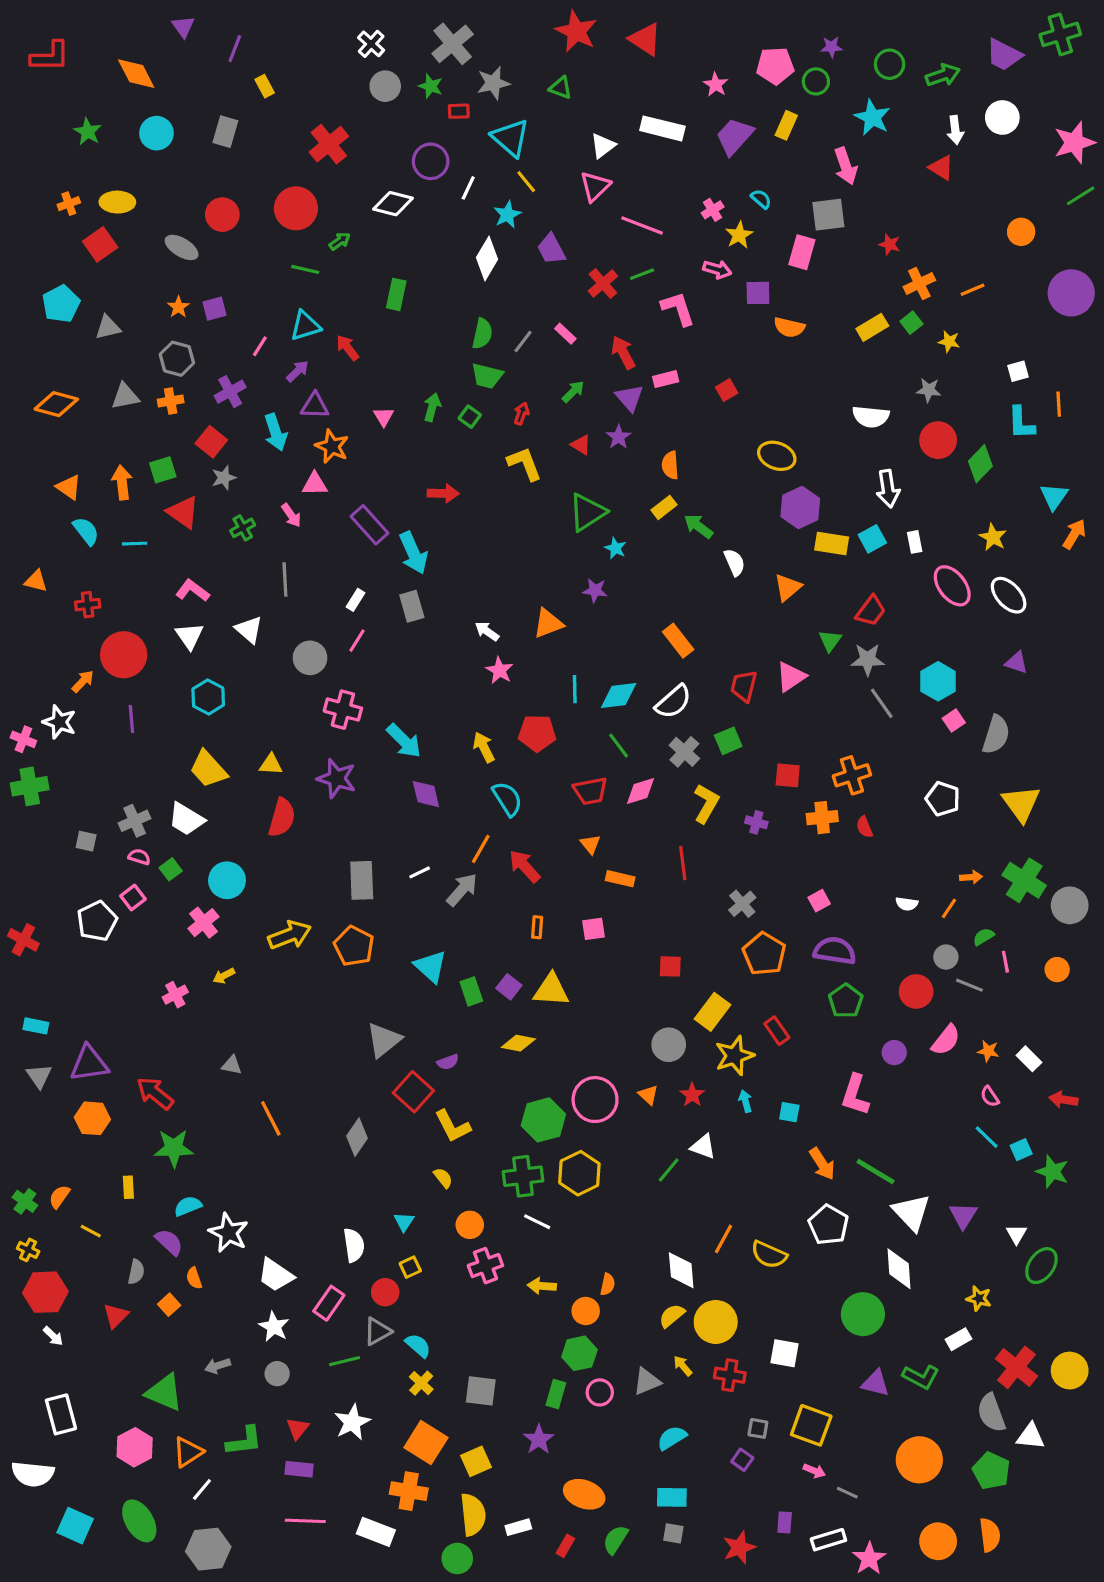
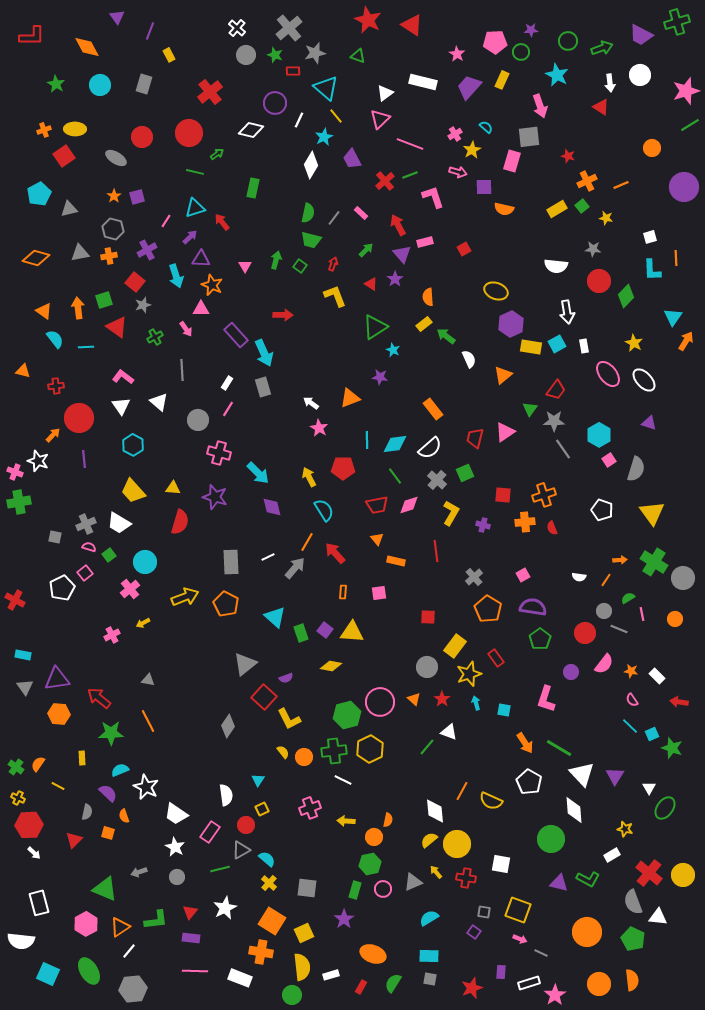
orange line: (271, 1118) -> (148, 721), moved
orange circle: (470, 1225) -> (304, 757), moved
orange square: (169, 1305) -> (108, 833), turned -32

